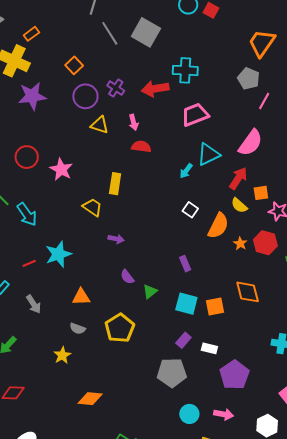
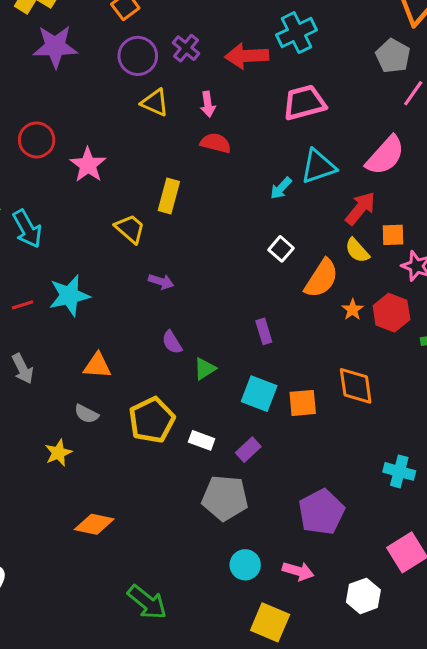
cyan cross: (185, 70) -> (297, 33), turned -35
white rectangle: (209, 348) -> (202, 440), moved

